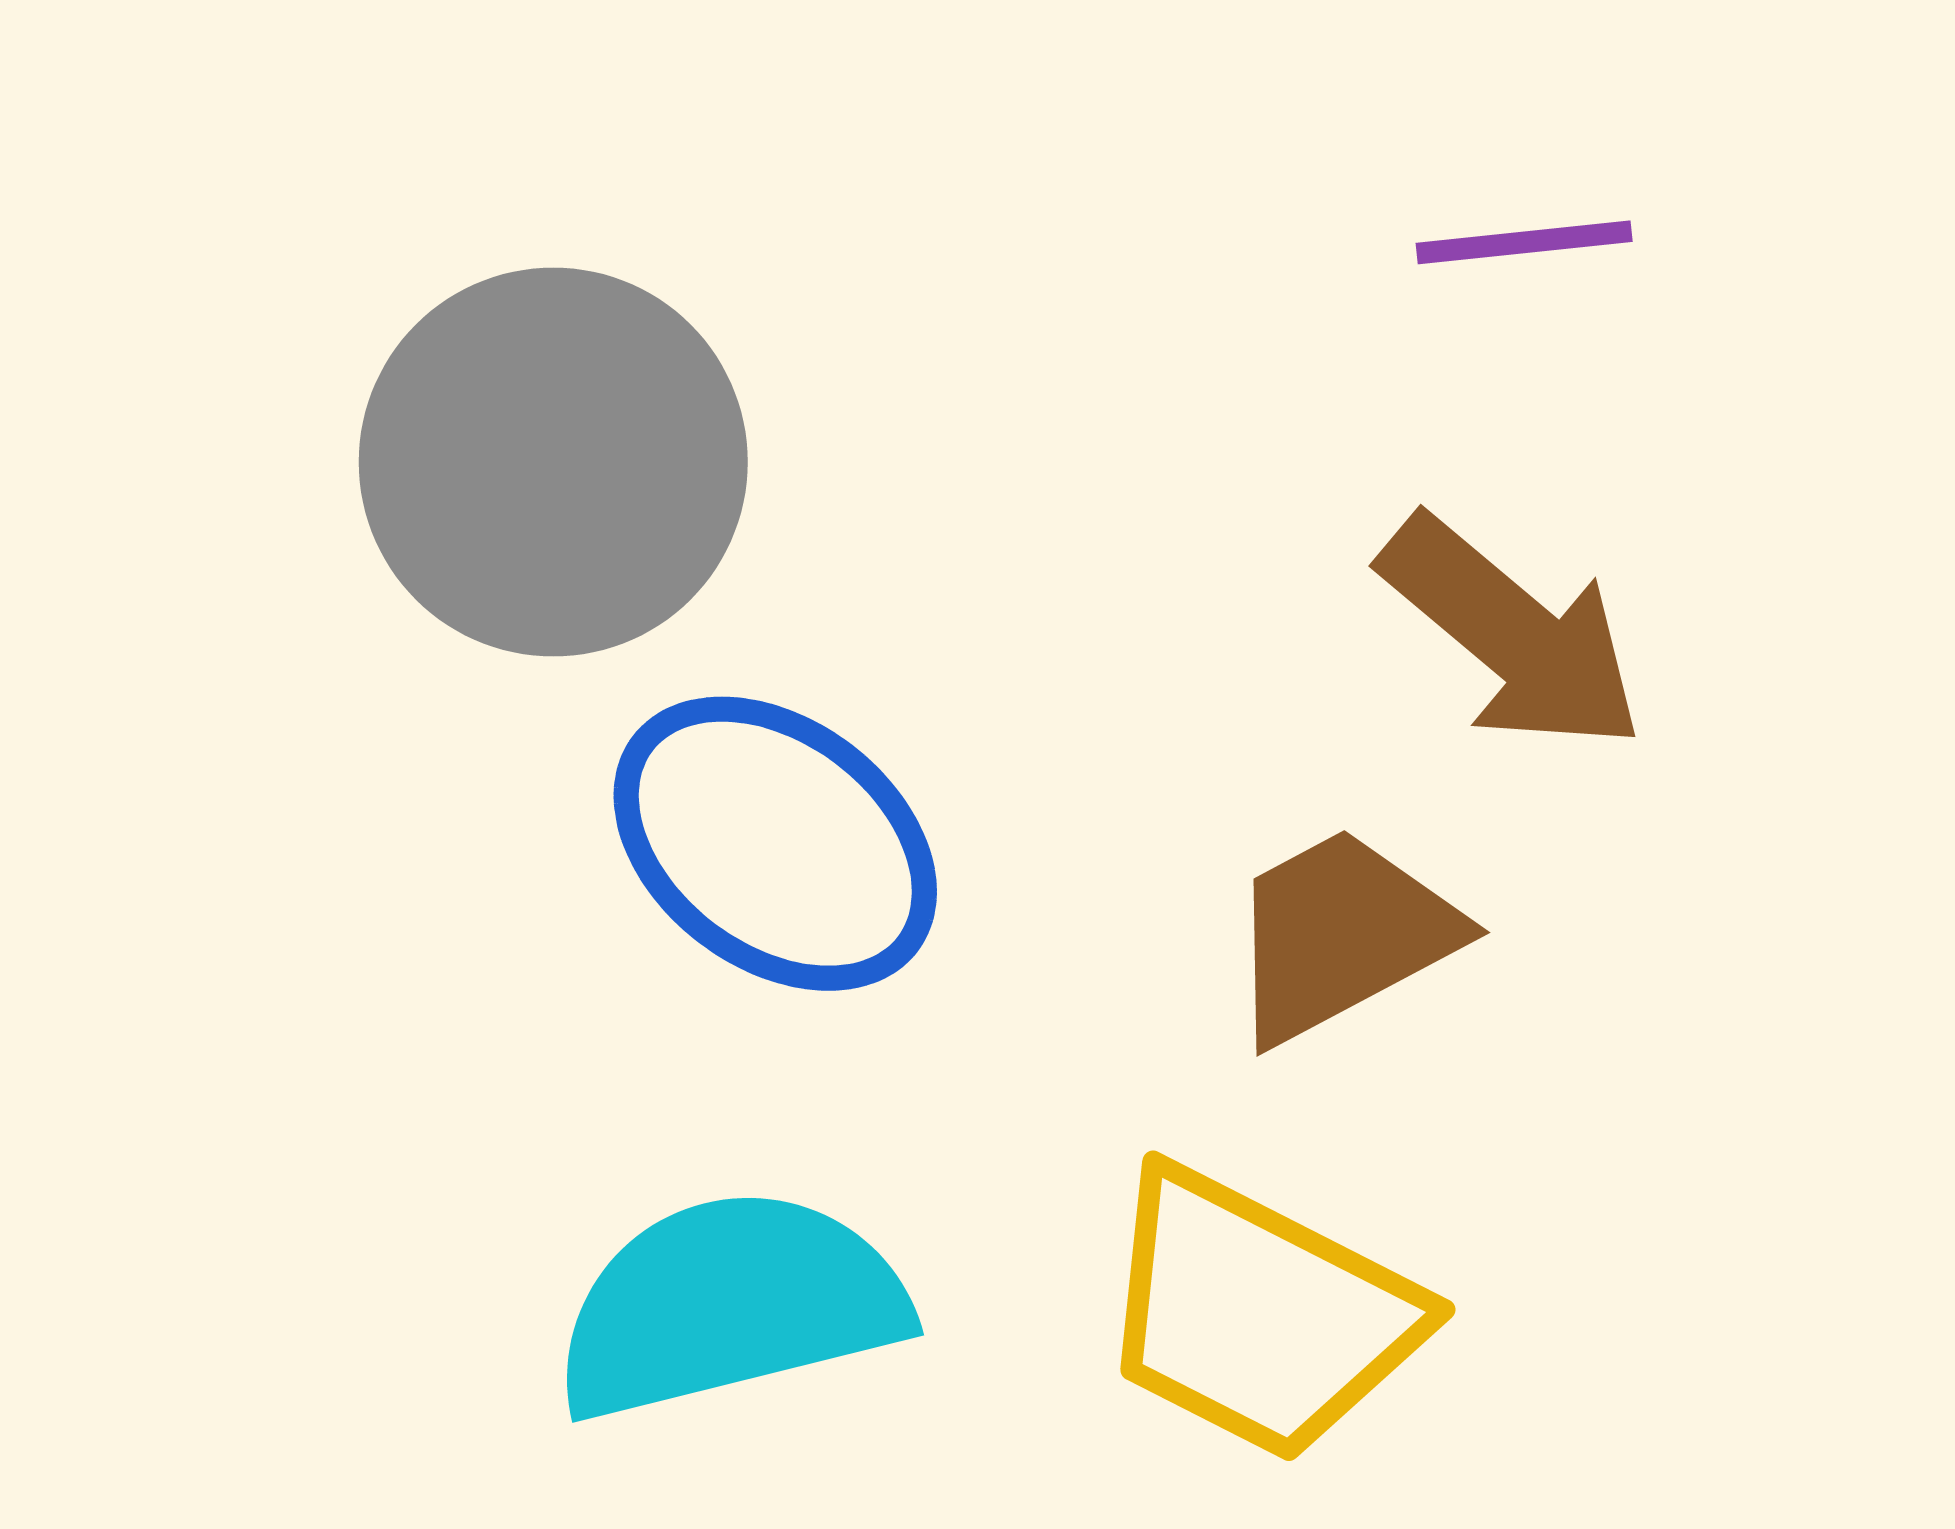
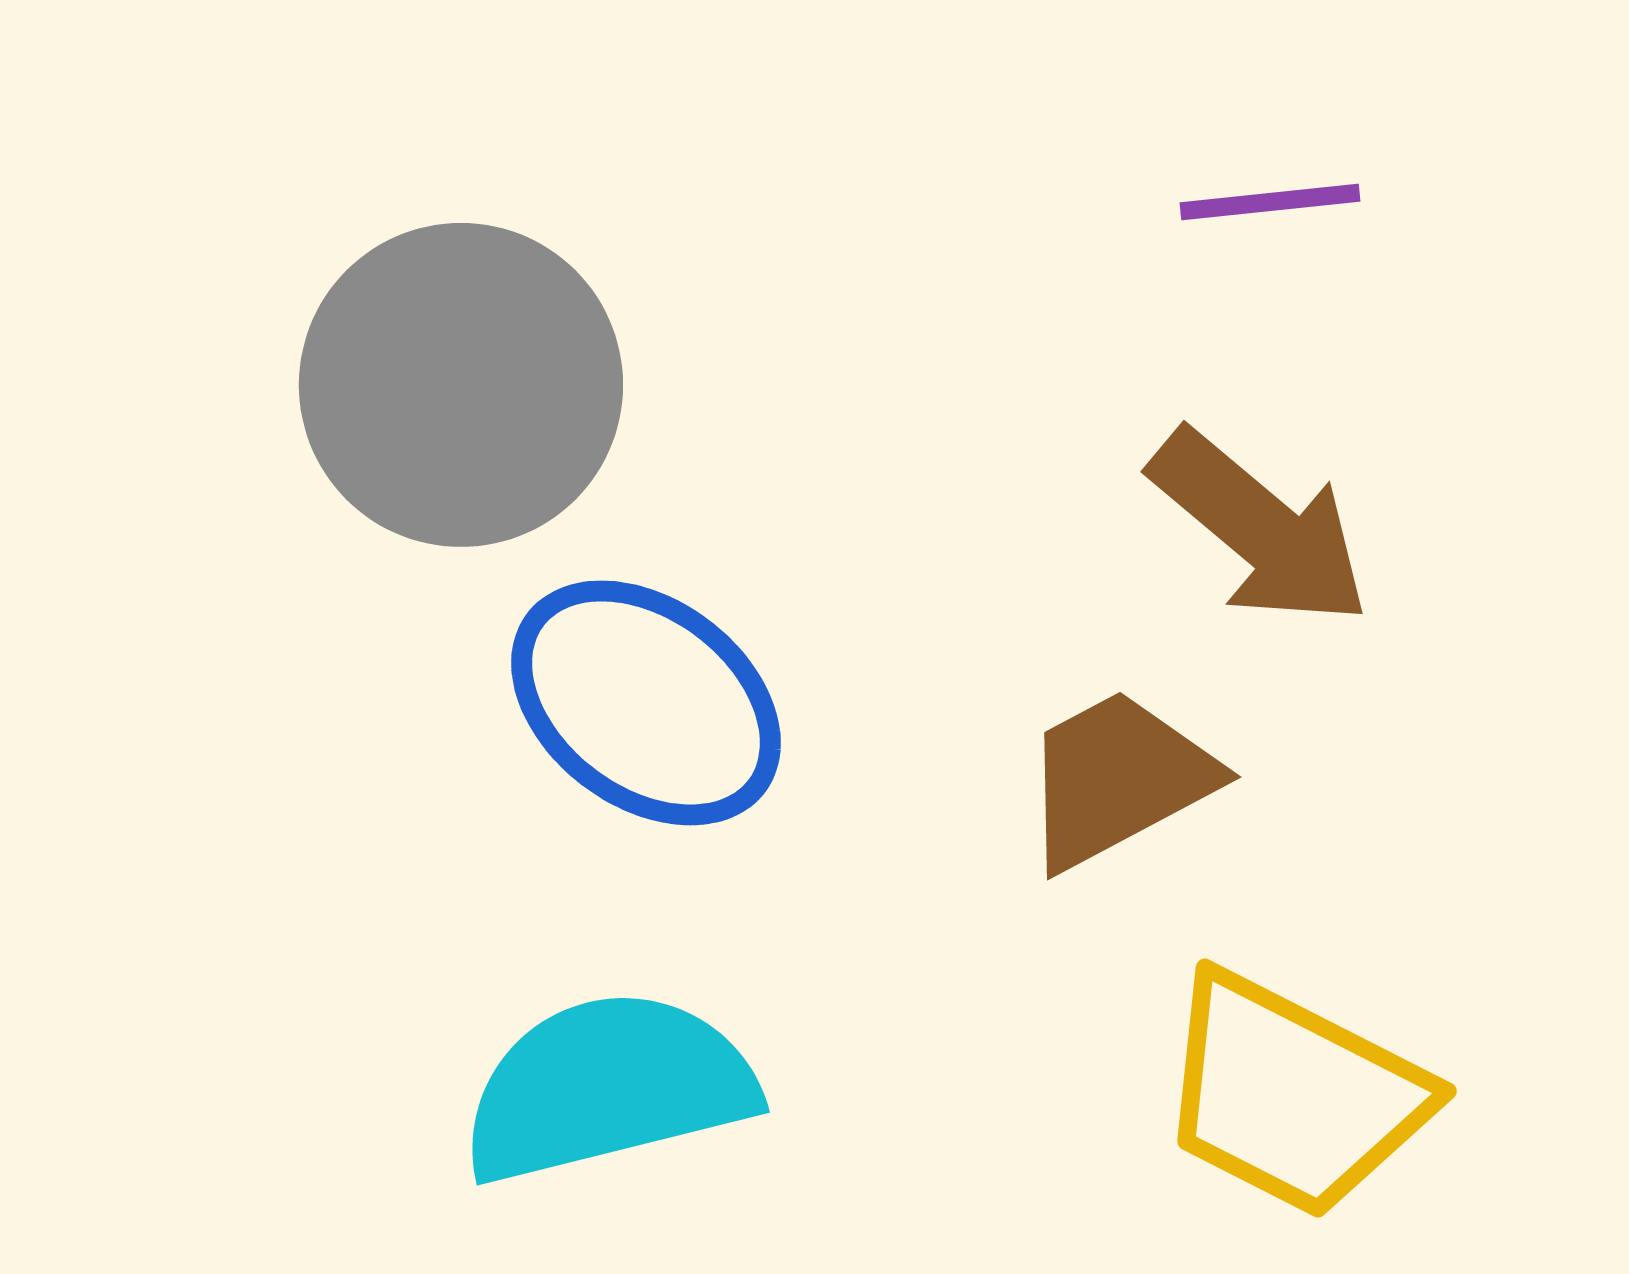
yellow trapezoid: (1259, 1314) -> (1293, 1095), moved

